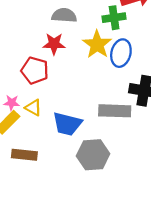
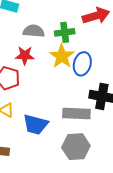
green cross: (114, 18) -> (65, 32), moved
gray hexagon: (93, 155) -> (76, 147), moved

